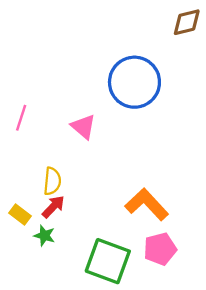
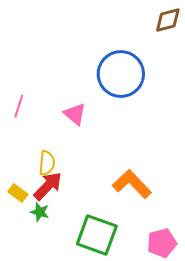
red arrow: (53, 207) -> (48, 186), size x1.4
pink pentagon: (160, 249) -> (162, 243), moved

